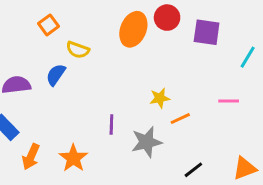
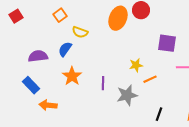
purple square: (207, 32) -> (167, 43), moved
orange arrow: (31, 157) -> (48, 105), turned 72
orange star: (73, 158) -> (72, 76), moved
black line: (193, 170) -> (159, 114), turned -32

